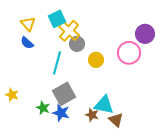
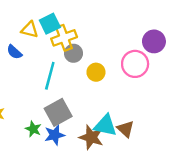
yellow triangle: (28, 24) -> (30, 30), moved, turned -35
yellow cross: (69, 31) -> (64, 38), turned 30
blue star: (61, 113) -> (55, 135), turned -30
brown star: (92, 115) -> (91, 137), size x1.5
brown triangle: (116, 120) -> (126, 129), moved

